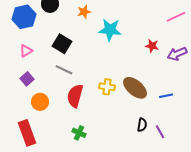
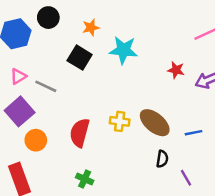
black square: (62, 44) -> (80, 58), moved
gray line: (64, 70) -> (46, 86), moved
purple square: (27, 79) -> (20, 111), size x1.6
black semicircle: (142, 125) -> (162, 159), moved

